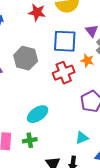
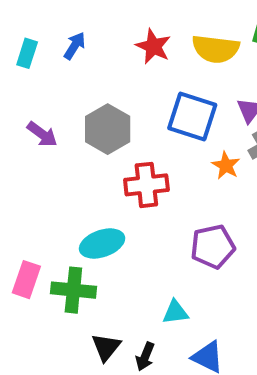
red cross: (64, 73) -> (146, 185), moved
green cross: (30, 140) -> (73, 290), size x1.5

